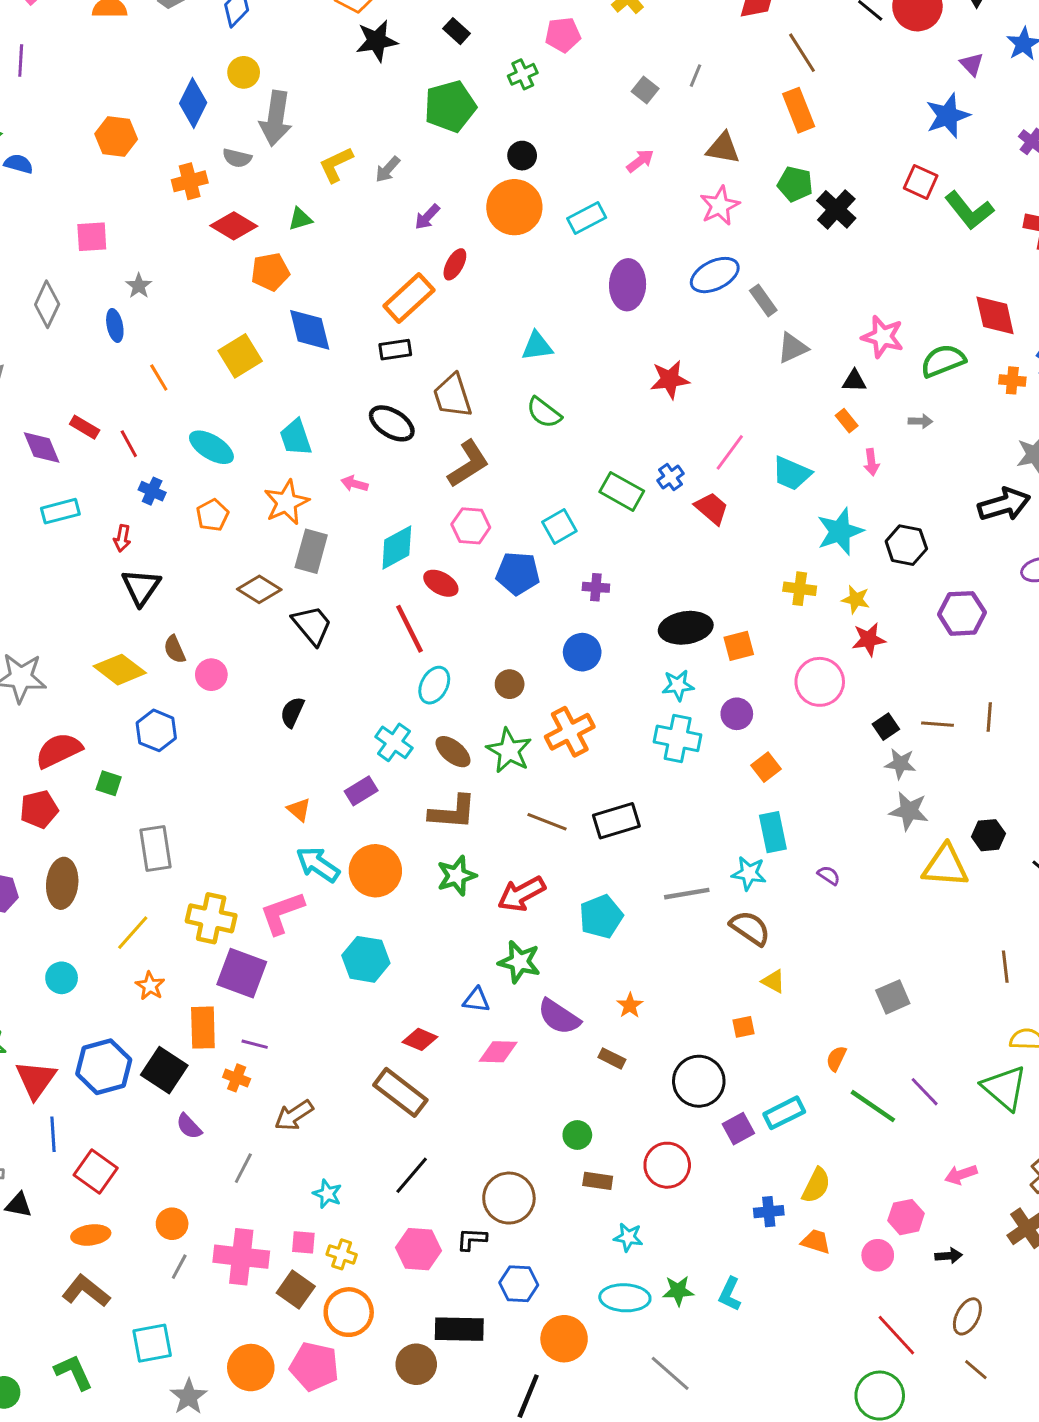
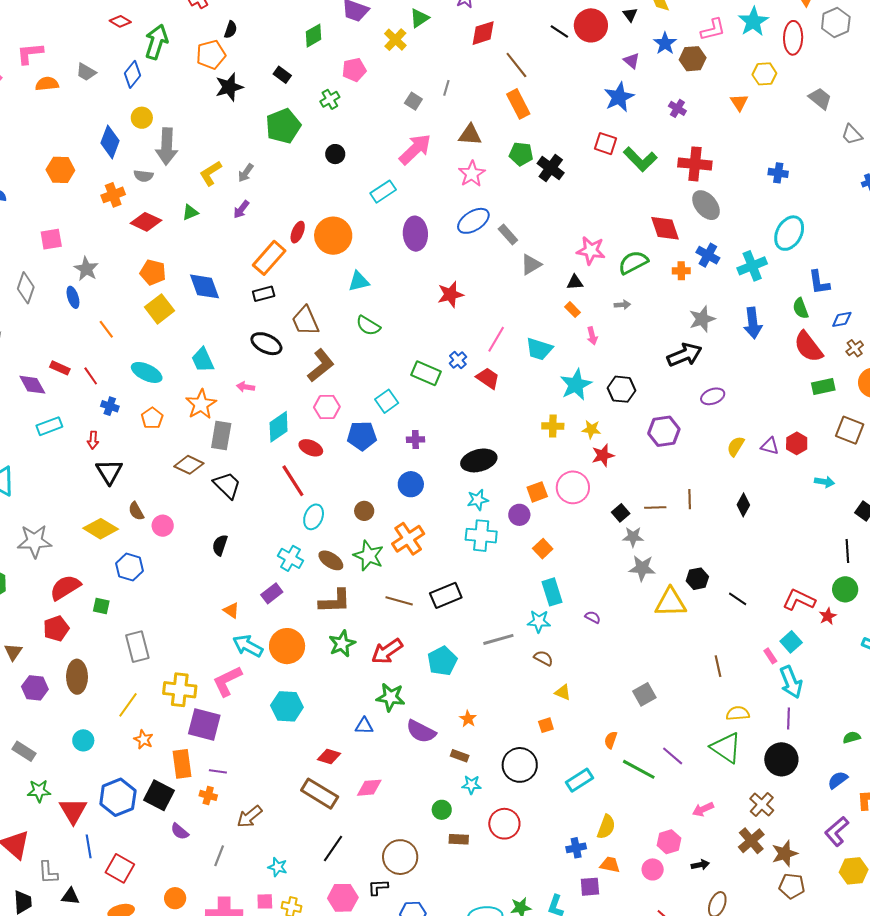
pink arrow: (640, 161) -> (415, 149), size x1.8
orange circle: (514, 207) -> (333, 236), moved
purple arrow: (427, 217) -> (241, 209), moved
orange pentagon: (270, 272) -> (153, 272), moved, turned 30
gray star: (139, 286) -> (86, 269), size x1.4
orange square: (739, 646) -> (537, 492), moved
brown semicircle: (750, 928) -> (543, 658), size x0.7
pink diamond: (498, 1052) -> (369, 788), moved
purple square: (738, 1129) -> (590, 887), moved, turned 30
cyan star: (628, 1237) -> (471, 785), moved

